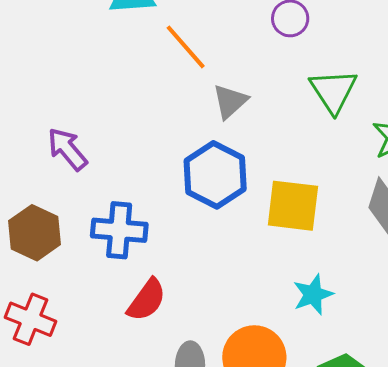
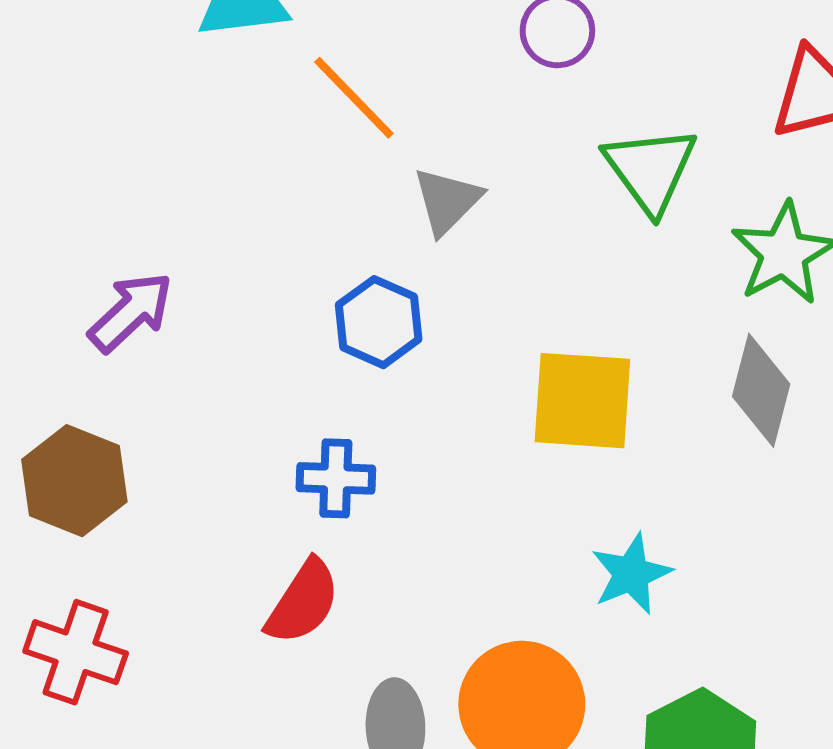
purple arrow: (67, 149) -> (131, 312), turned 90
blue hexagon: (215, 175) -> (379, 322), moved, size x0.7
blue cross: (119, 230) -> (336, 478), moved, size x0.7

